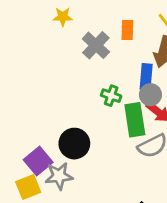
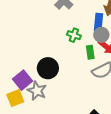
green rectangle: (135, 120) -> (90, 52), size x0.6
gray star: (59, 176) -> (37, 91), turned 30

